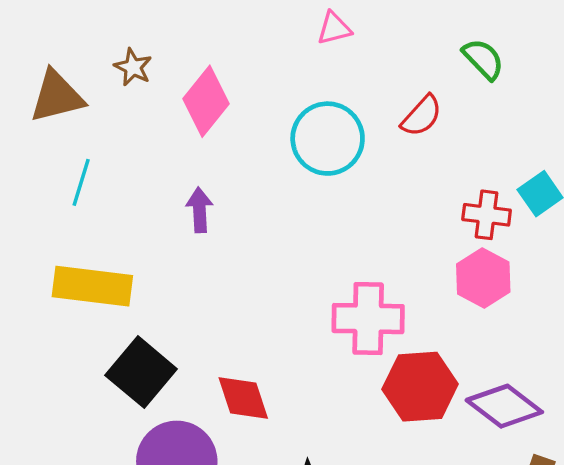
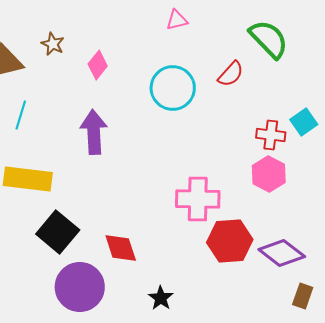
green semicircle: (483, 59) -> (269, 39), size x1.5
pink diamond: (206, 101) -> (98, 65), size x0.7
purple arrow: (199, 210) -> (94, 132), size x1.6

